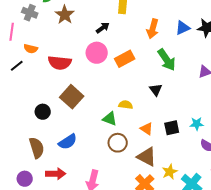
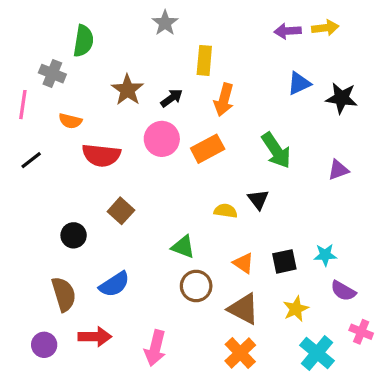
brown star: (65, 15) -> (127, 90), moved
blue triangle: (183, 28) -> (299, 83), moved
orange arrow: (153, 29) -> (224, 100), moved
orange semicircle: (31, 49) -> (70, 121), moved
brown square: (72, 97) -> (121, 211), size x0.7
yellow semicircle: (126, 105) -> (226, 211), moved
yellow star: (170, 172) -> (296, 309), moved

